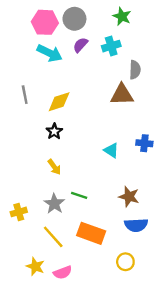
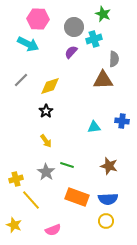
gray circle: (74, 19) -> (74, 27), moved
purple semicircle: (80, 45) -> (71, 52), moved
cyan arrow: (50, 53) -> (28, 44), moved
gray line: (25, 95) -> (21, 80), turned 56
cyan triangle: (111, 150) -> (94, 127), turned -40
blue semicircle: (136, 225) -> (108, 199), moved
yellow line: (53, 237) -> (31, 200), moved
yellow star: (35, 266) -> (14, 225), moved

